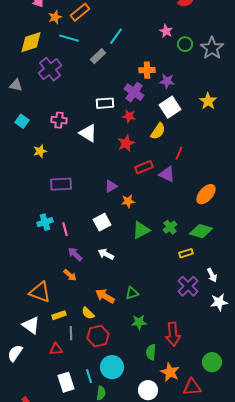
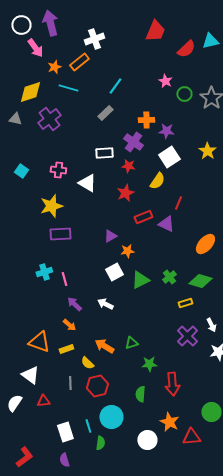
gray rectangle: (98, 56) -> (105, 113), moved
gray triangle: (16, 85) -> (15, 119), moved
yellow star: (40, 151) -> (51, 206), moved, size x1.6
white square: (102, 222) -> (114, 272), moved
yellow rectangle: (59, 315) -> (66, 349), moved
green star: (139, 322) -> (149, 364), moved
red triangle: (56, 349) -> (43, 401), moved
green semicircle: (151, 352) -> (140, 394), moved

